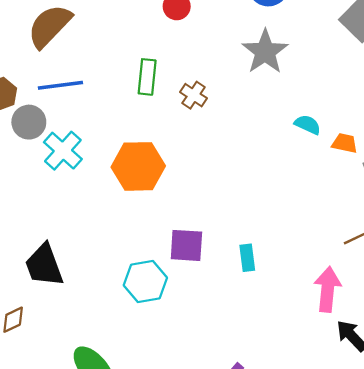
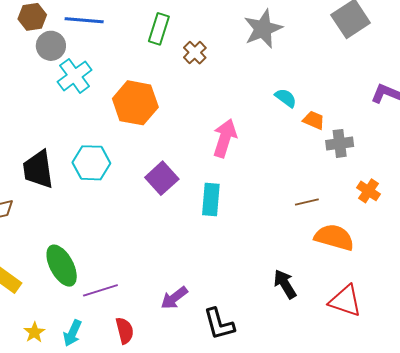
purple square: (186, 245) -> (162, 178), turned 32
cyan rectangle: (247, 258) -> (211, 199), size x1.4
cyan hexagon: (145, 282) -> (91, 163), moved
pink arrow: (328, 289) -> (225, 138), moved

